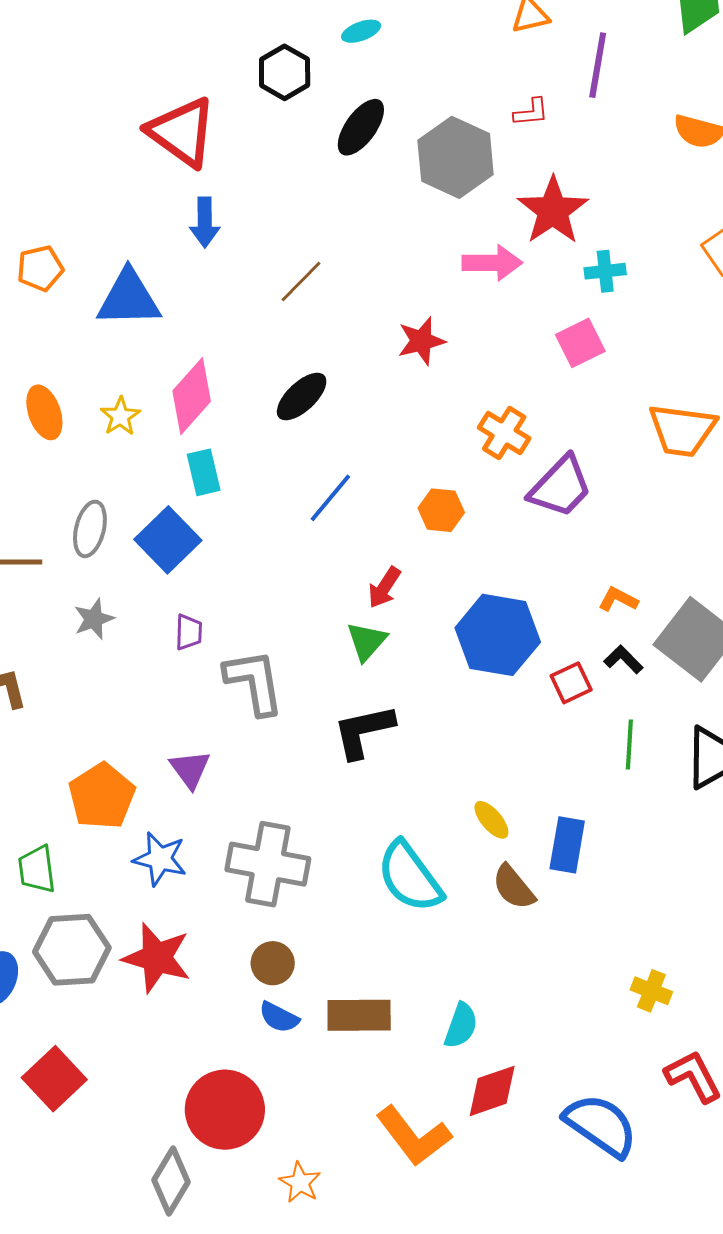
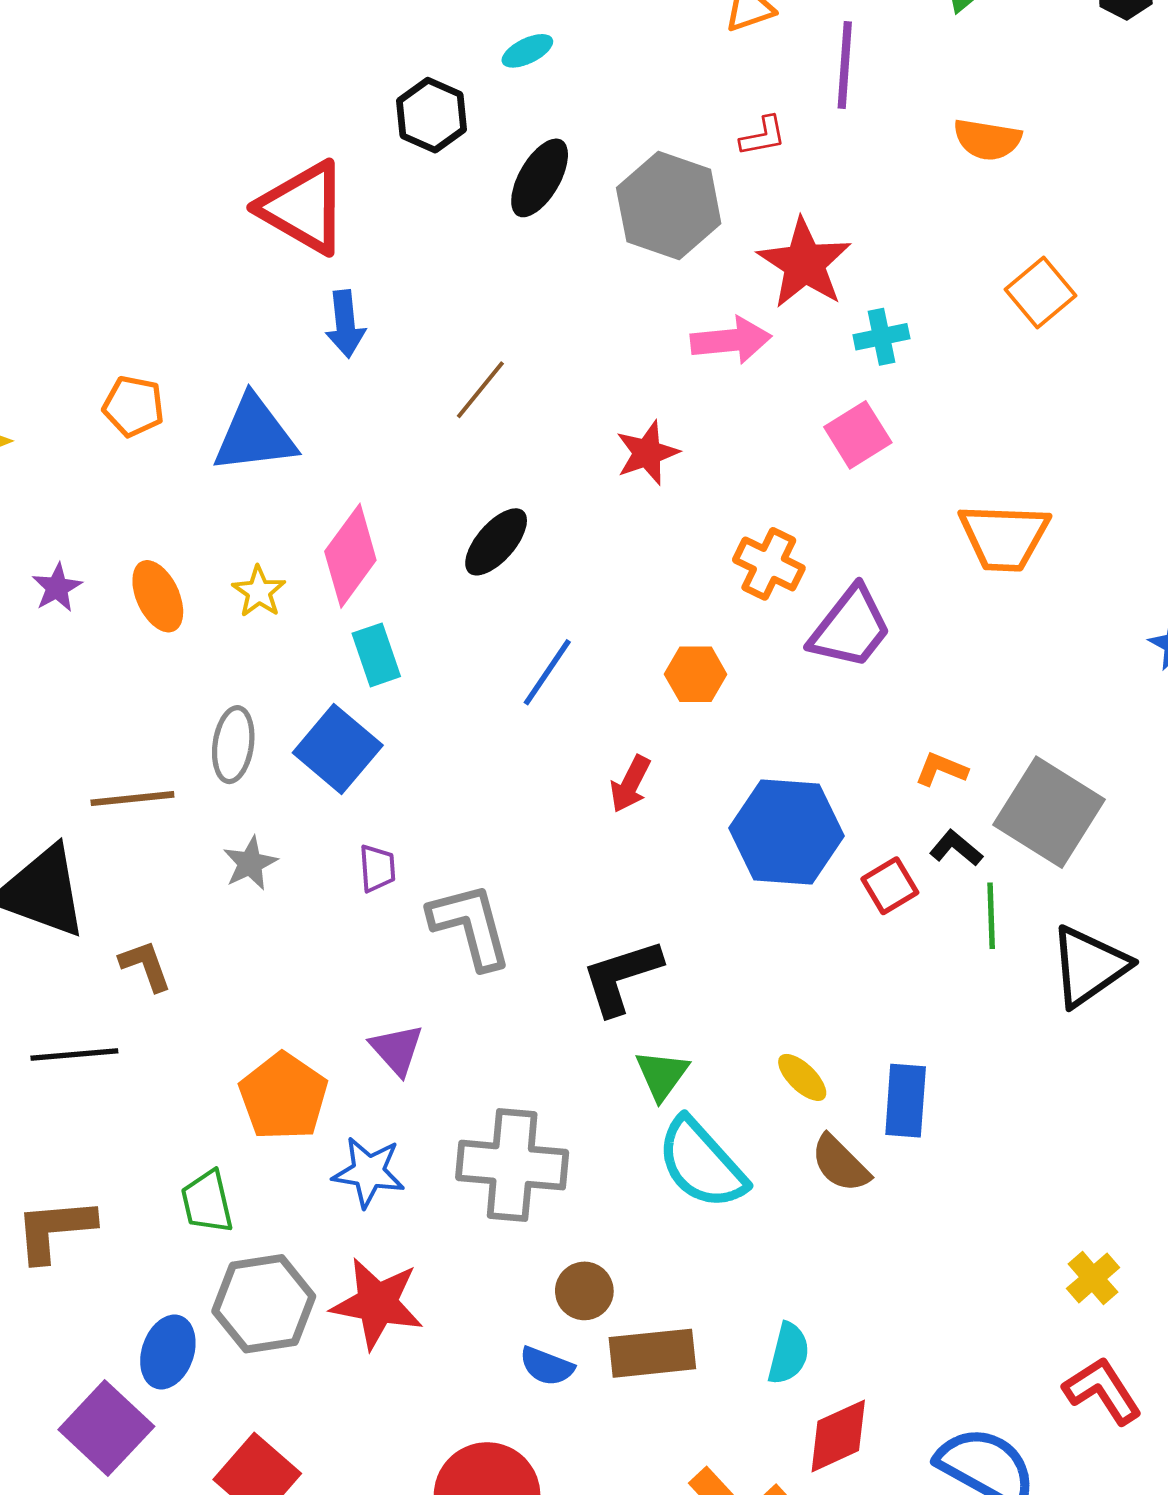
orange pentagon: (40, 268) -> (134, 406), turned 30
green triangle: (367, 641) -> (662, 1075), moved
green line: (629, 745) -> (991, 916), moved
brown circle: (273, 963) -> (584, 1291), moved
yellow cross: (651, 991) -> (1093, 1278), moved, turned 33

